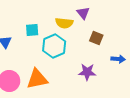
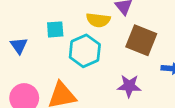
brown square: (96, 38) -> (141, 40), size x1.6

